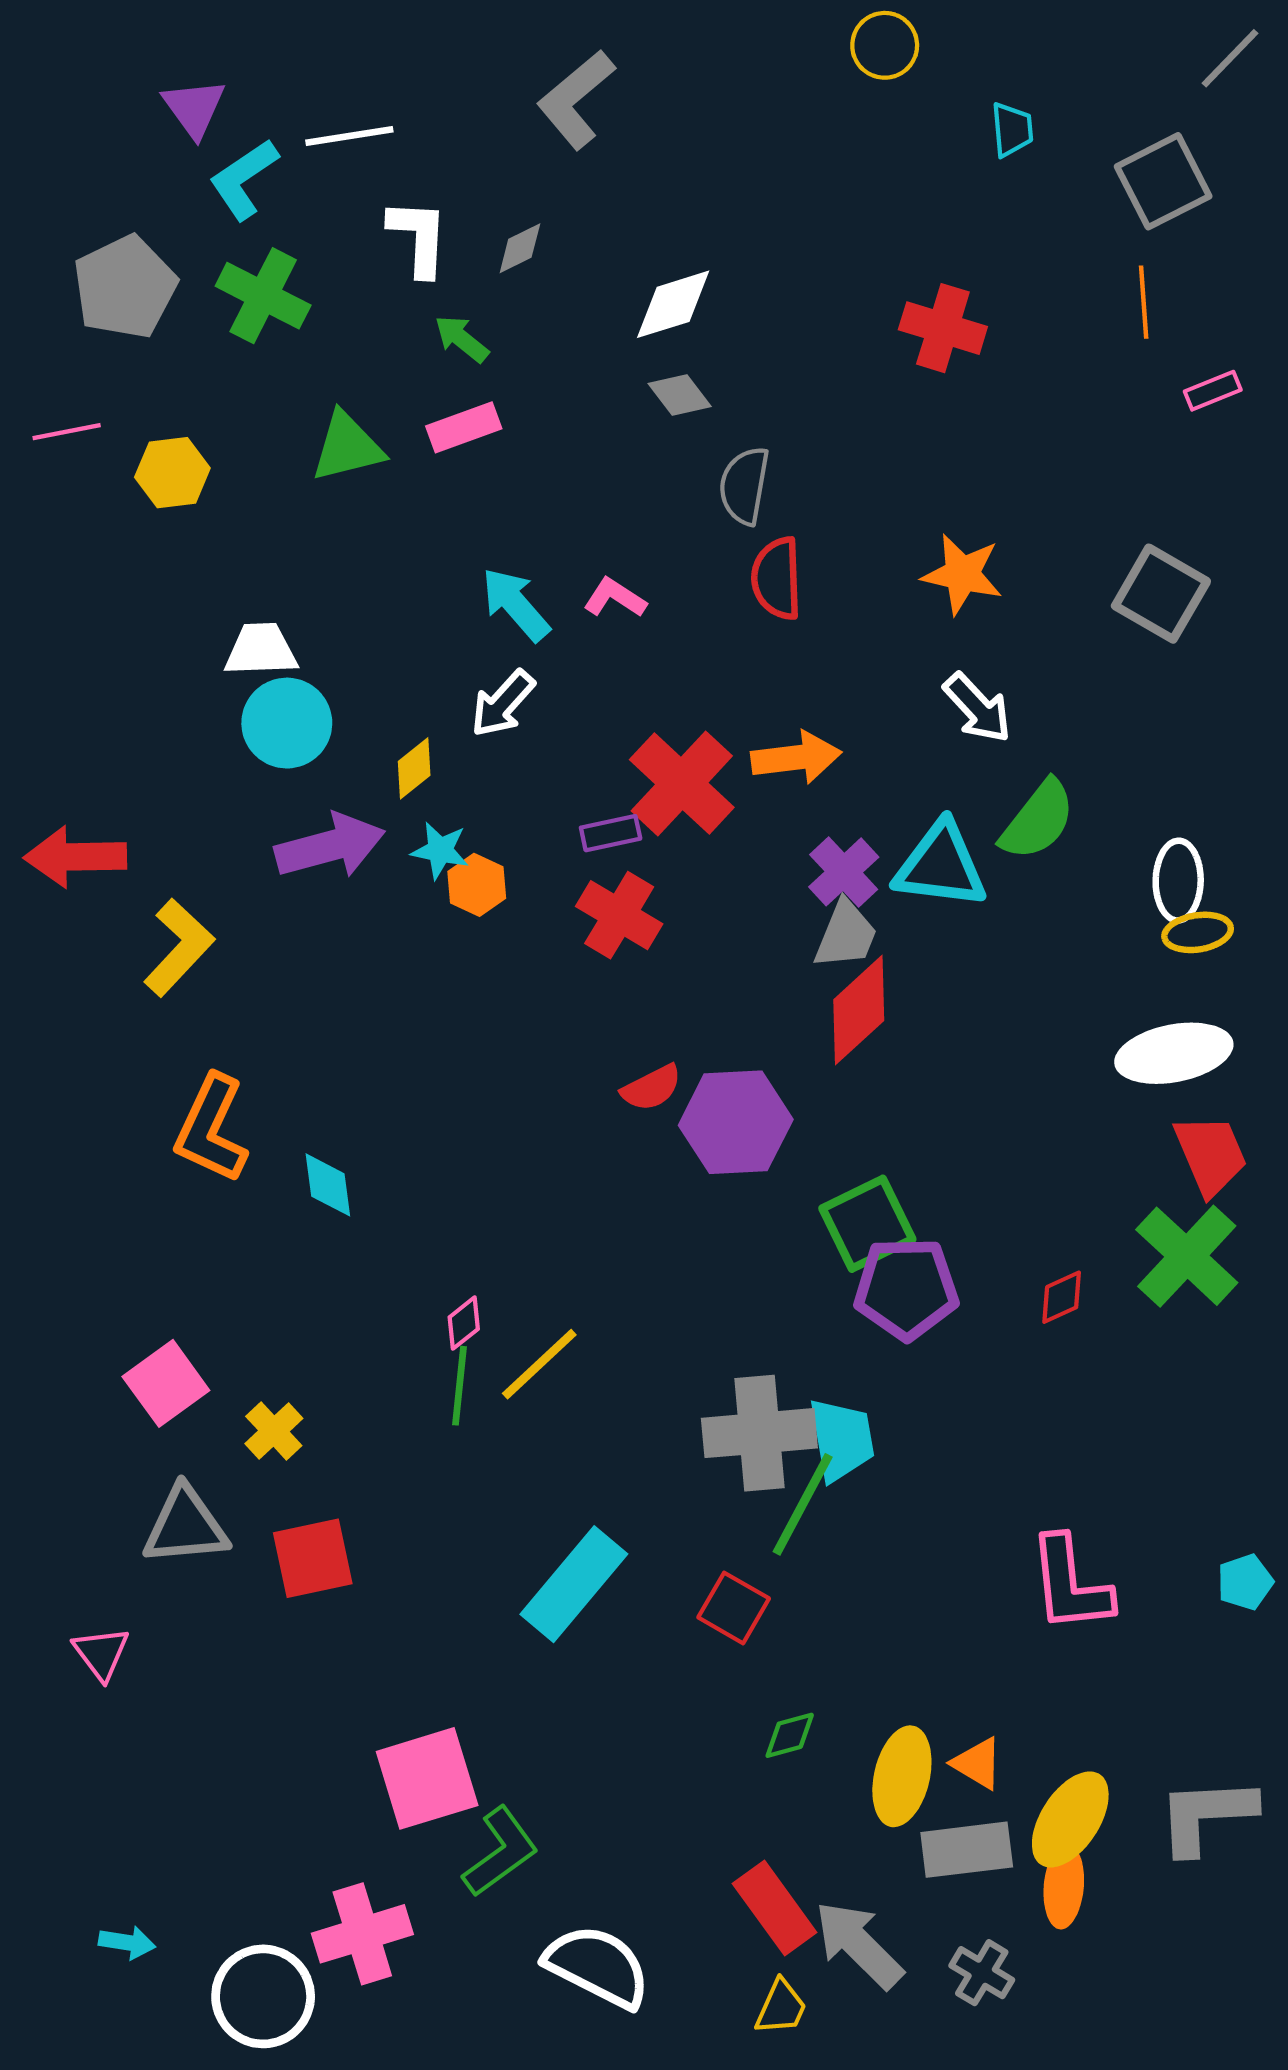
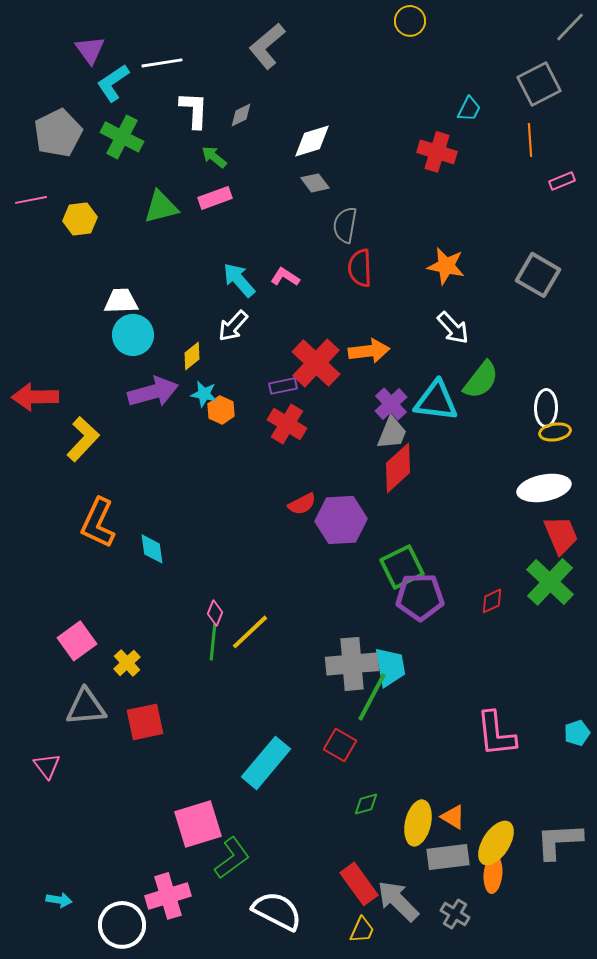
cyan trapezoid: (1012, 130) -> (469, 109), moved, turned 32
pink diamond: (464, 1323) -> (215, 613), turned -30
cyan rectangle: (574, 1584) -> (266, 763), moved

